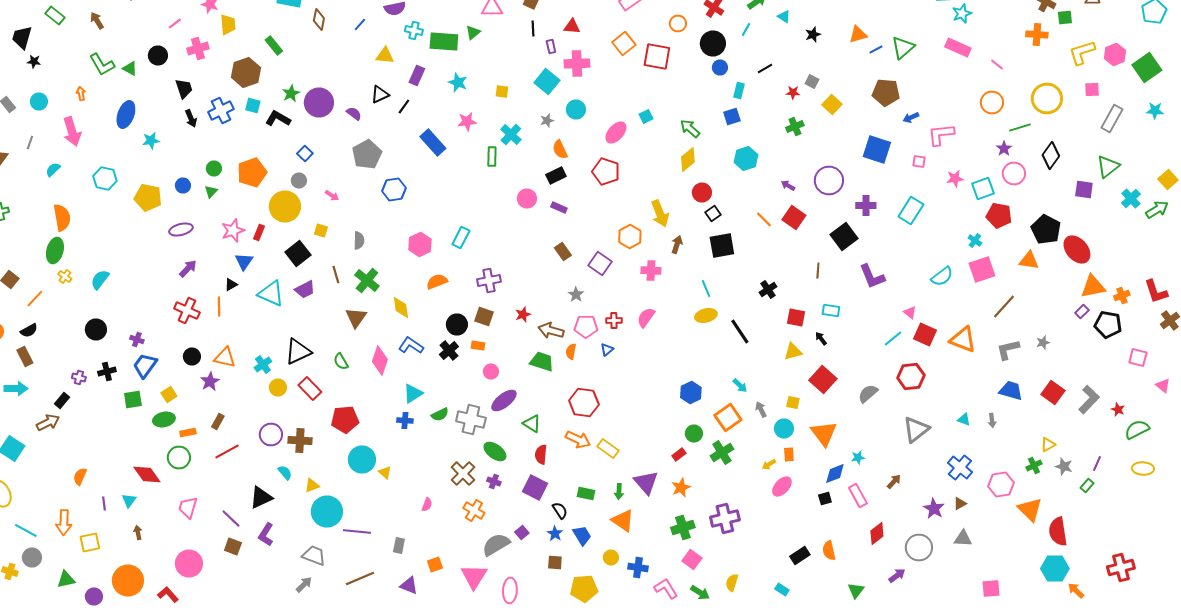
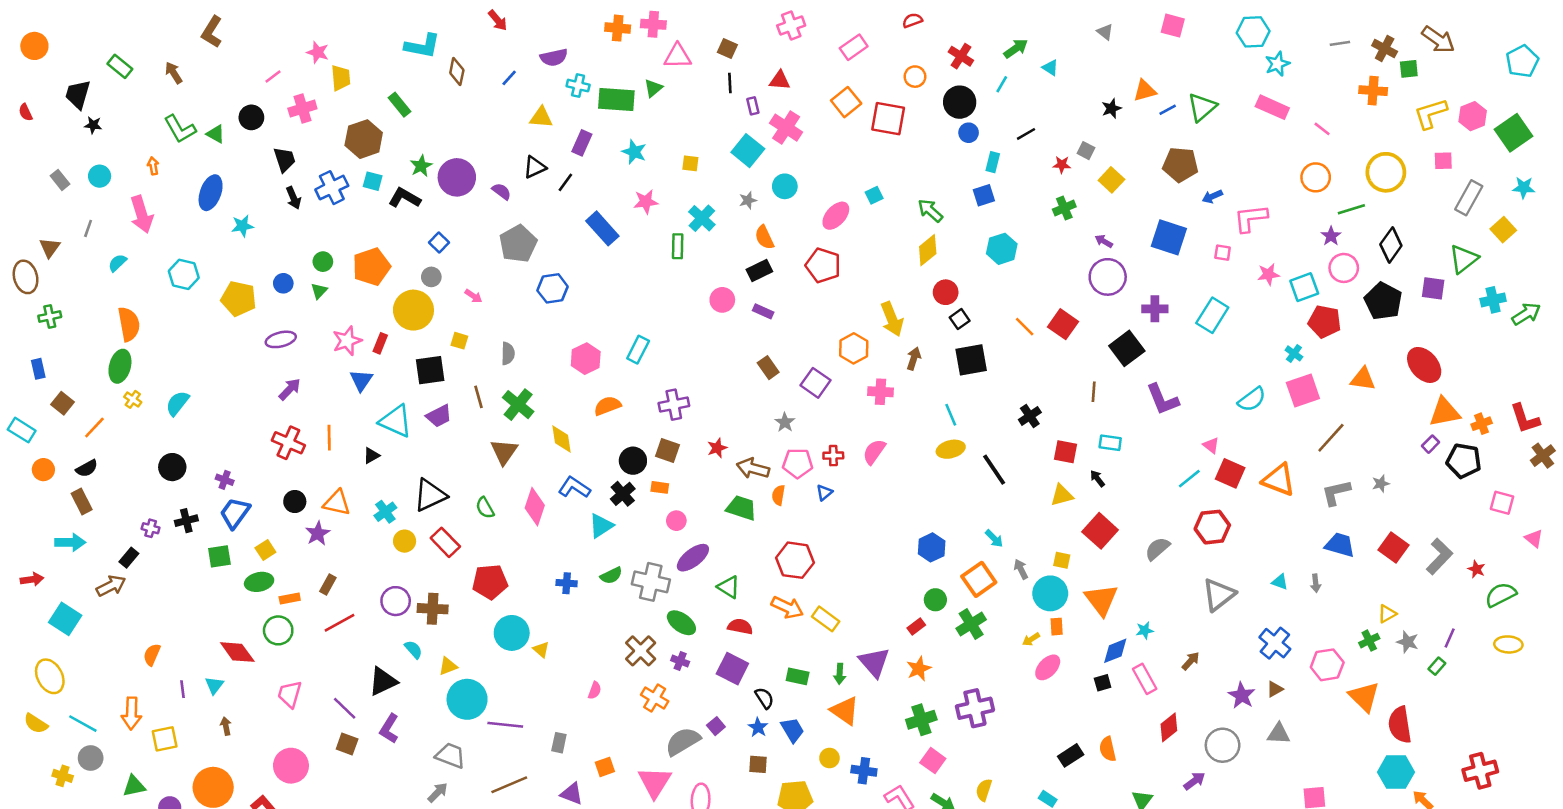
black star: (813, 34) -> (1111, 108), moved
pink cross: (577, 64) -> (786, 128), turned 35
yellow square: (1168, 180) -> (1503, 230), moved
purple arrow: (788, 186) -> (1104, 241), moved
cyan cross: (1131, 198) -> (1493, 300), turned 30
black pentagon: (1046, 230) -> (1383, 301), moved
black square: (298, 254) -> (430, 370), turned 30
black triangle: (231, 284) -> (371, 456), moved
cyan triangle: (413, 394) -> (601, 526), moved
cyan circle: (784, 428) -> (1050, 593), size x1.4
red semicircle: (541, 454) -> (740, 627), turned 96

